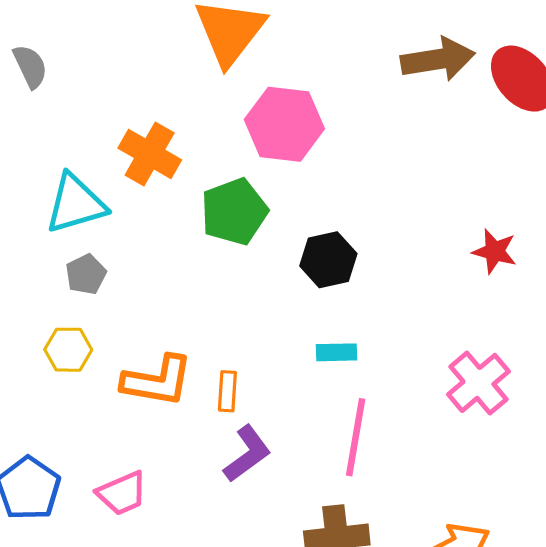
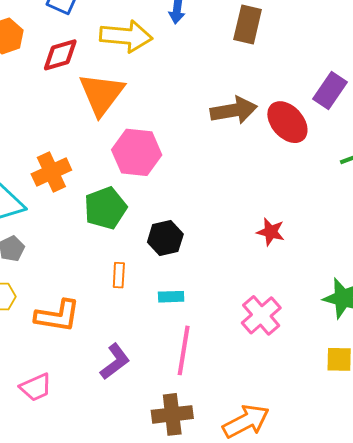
orange cross: (150, 154) -> (51, 172), turned 36
orange rectangle: (227, 391) -> (119, 275), moved

